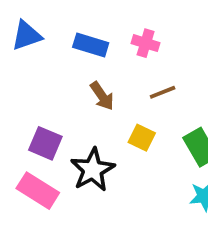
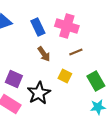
pink cross: (146, 43) -> (67, 26), size x1.6
blue rectangle: (91, 45) -> (38, 27), turned 48

